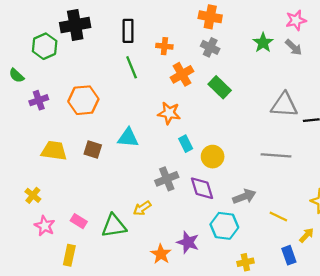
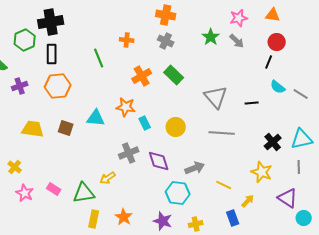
black rectangle: (128, 31) -> (52, 54), moved
orange cross: (182, 74) -> (142, 76), moved
gray triangle: (284, 105) -> (216, 97), moved, turned 45
orange star: (169, 113) -> (126, 107), moved
yellow circle: (213, 157) -> (176, 127), moved
purple star: (188, 242) -> (163, 221), moved
yellow rectangle: (69, 255) -> (94, 219), moved

